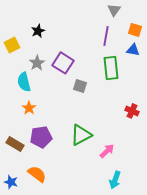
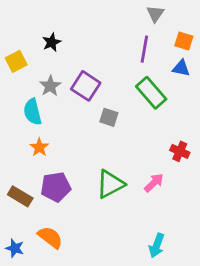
green rectangle: (111, 68) -> (151, 93), turned -35
pink arrow: (107, 151) -> (154, 183), moved

